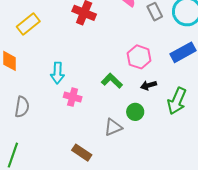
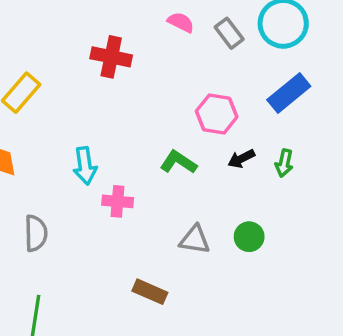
green arrow: (177, 101) -> (284, 163), moved, size x0.6
green circle: (135, 112) -> (249, 237), moved
gray triangle: (113, 127) -> (195, 240), turned 42

